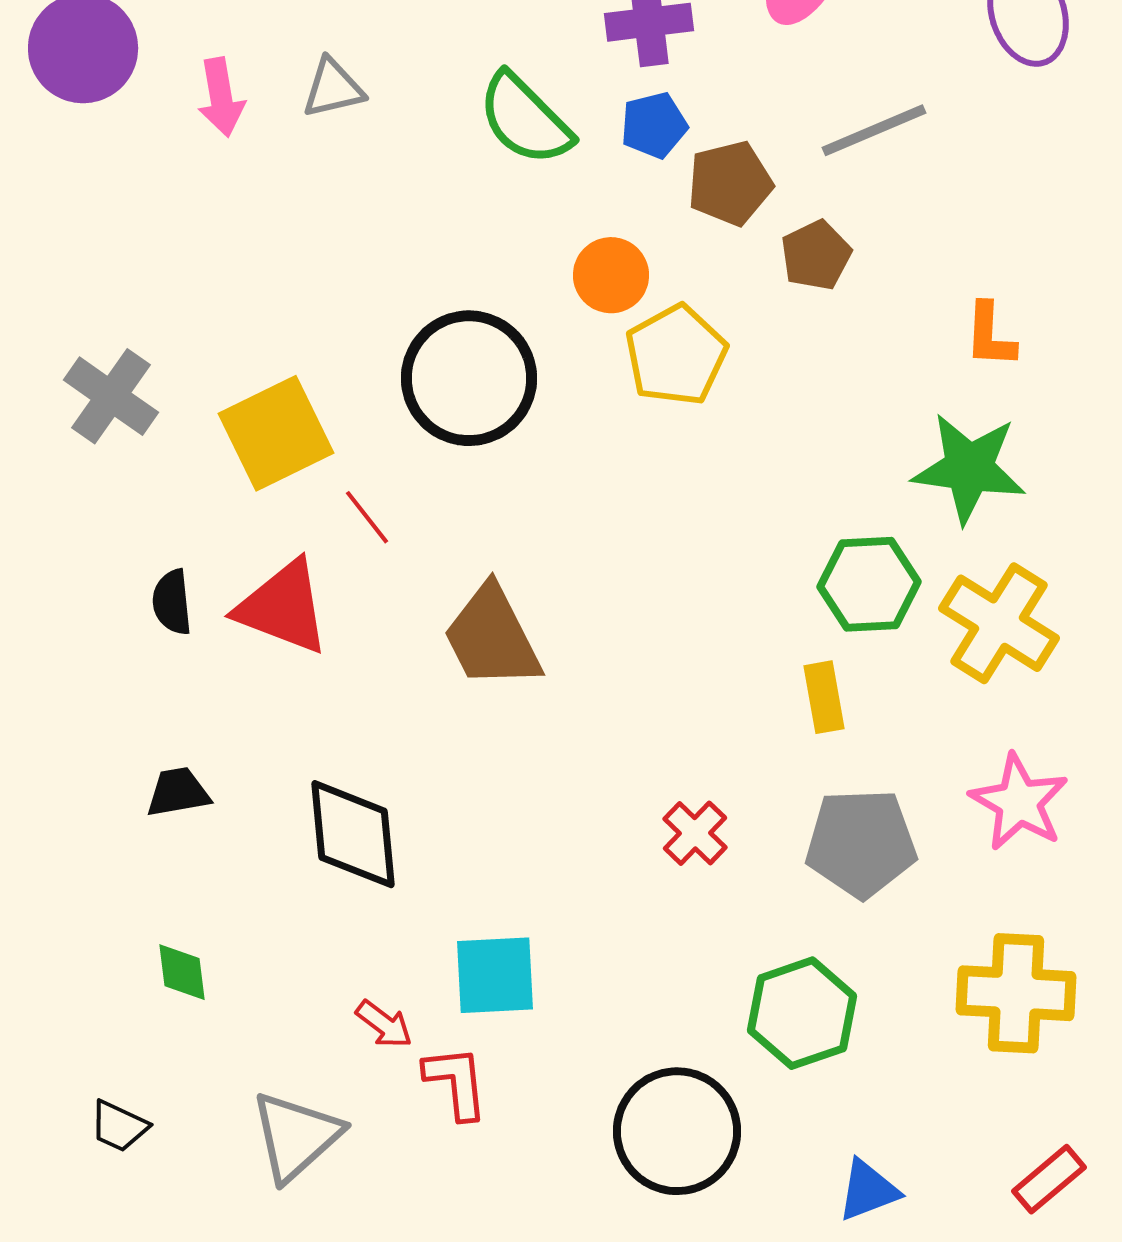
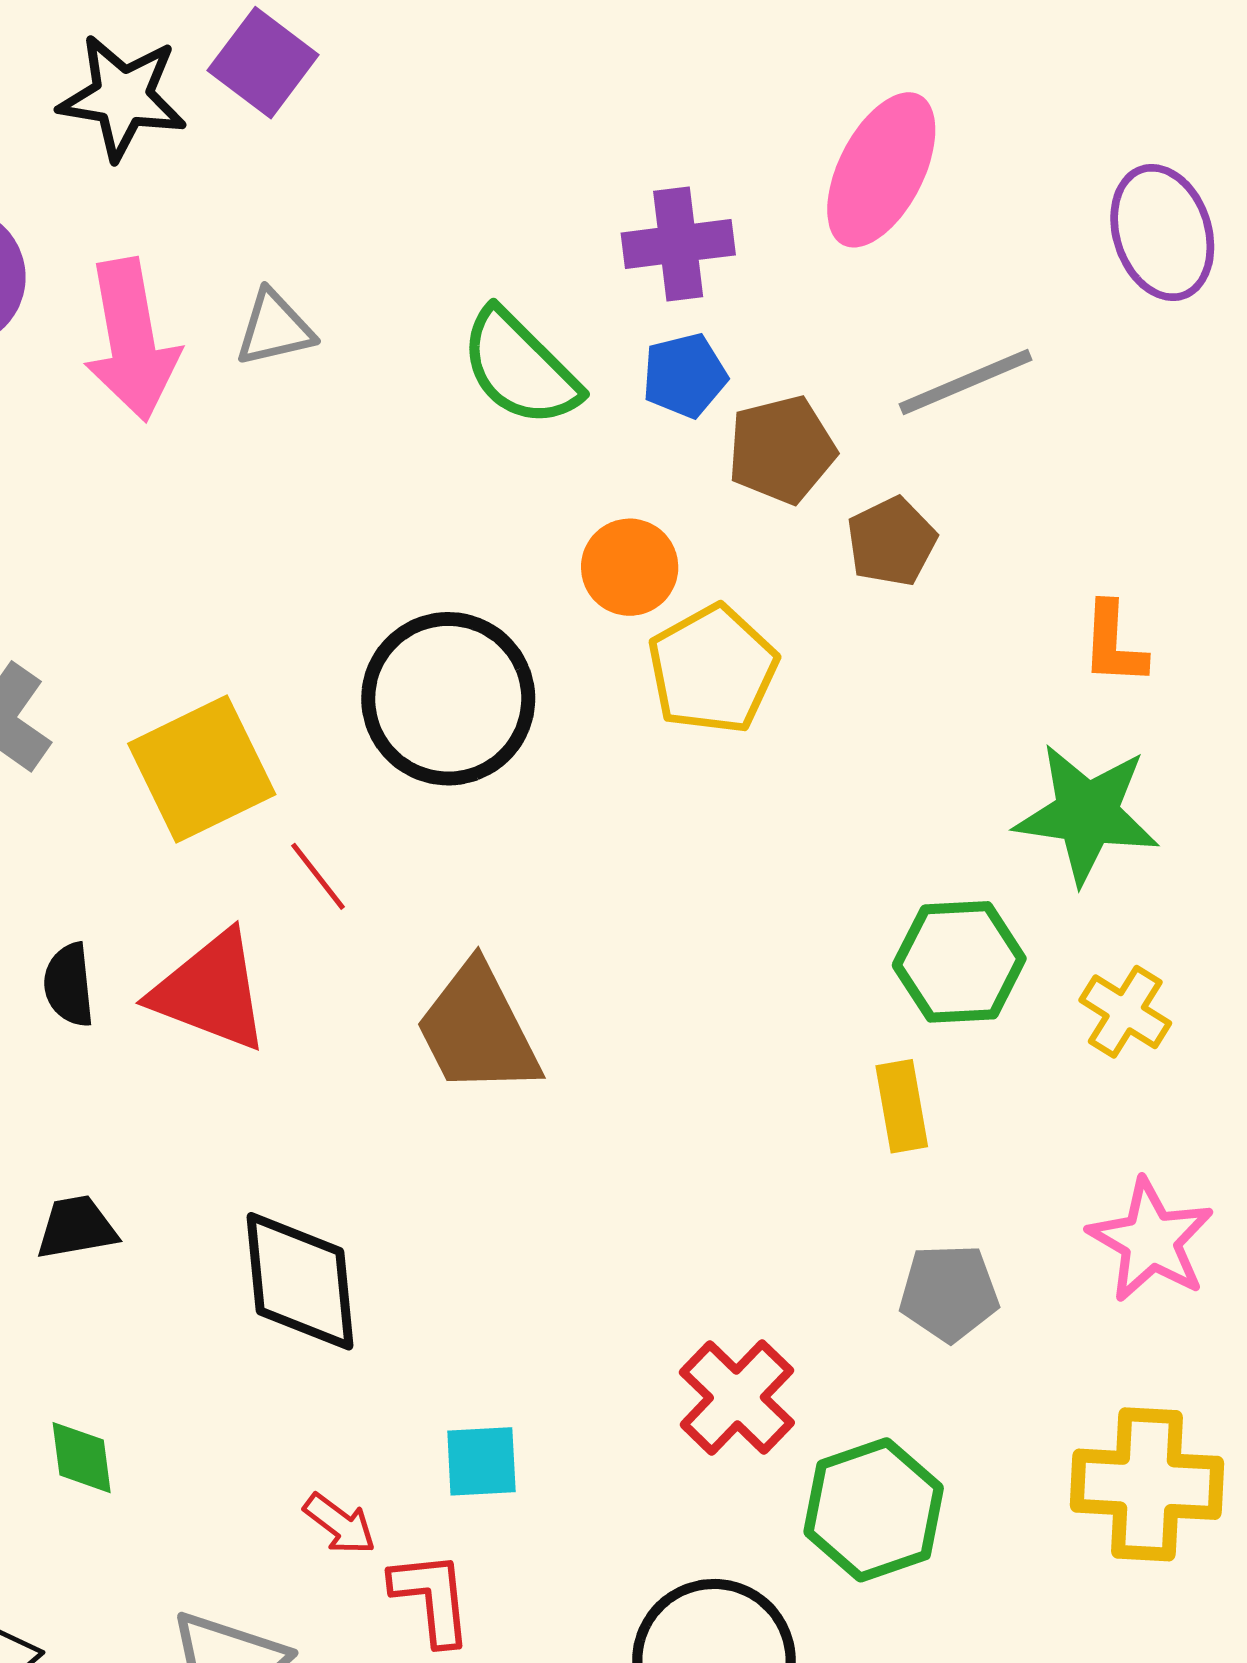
pink arrow: (221, 97) -> (131, 340), size x1.6
yellow cross: (999, 623) -> (1125, 1012), size x0.6
red cross: (695, 833) -> (737, 1397), moved, size x1.4
gray pentagon: (861, 843) -> (949, 1293), size x0.7
cyan square: (495, 975) -> (481, 1461), size x0.7

